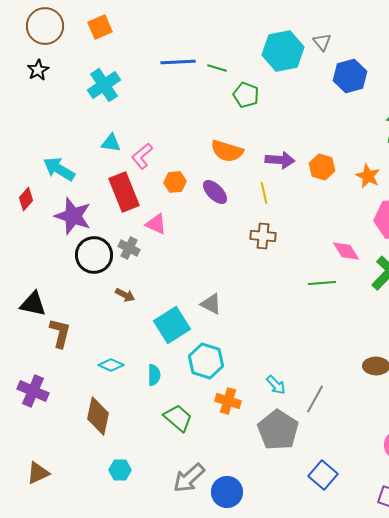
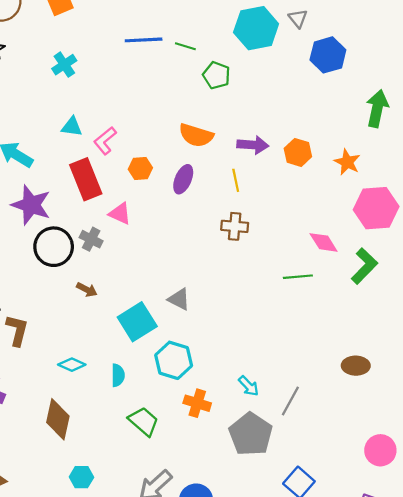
cyan cross: (104, 85) -> (64, 65), size x0.7
purple ellipse: (215, 192) -> (183, 179), turned 68

